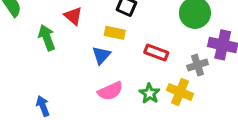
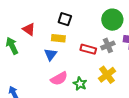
gray cross: (198, 65) -> (108, 45), moved
yellow cross: (180, 92) -> (107, 75), turned 36
green star: (150, 93) -> (80, 84), moved

